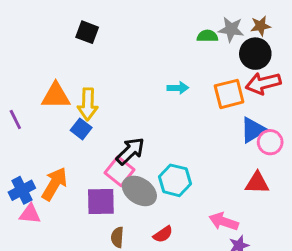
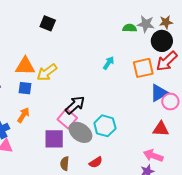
red arrow: (263, 83) -> (167, 61), turned -30
cyan arrow: (178, 88) -> (109, 63), turned -56
yellow arrow: (88, 104) -> (47, 72), turned 50
blue square: (81, 129) -> (25, 88), moved, turned -32
orange arrow: (54, 184) -> (23, 115), moved, size x0.7
pink arrow: (224, 221) -> (153, 156), moved

